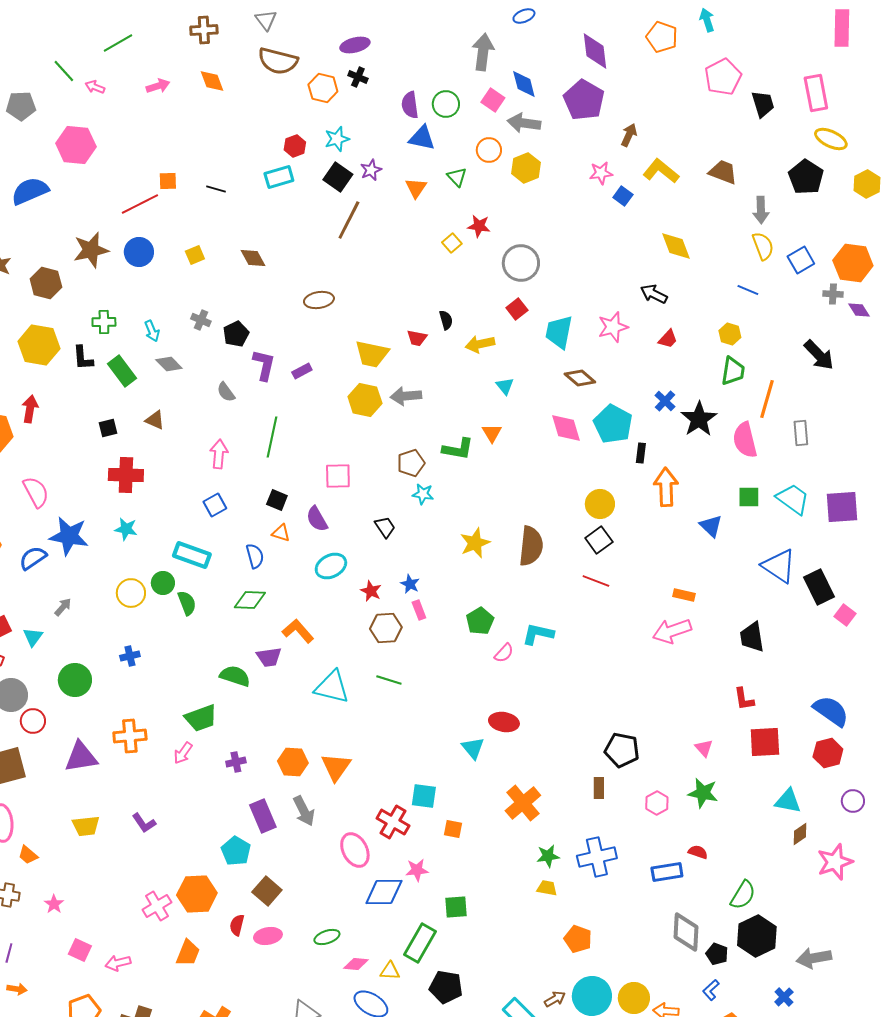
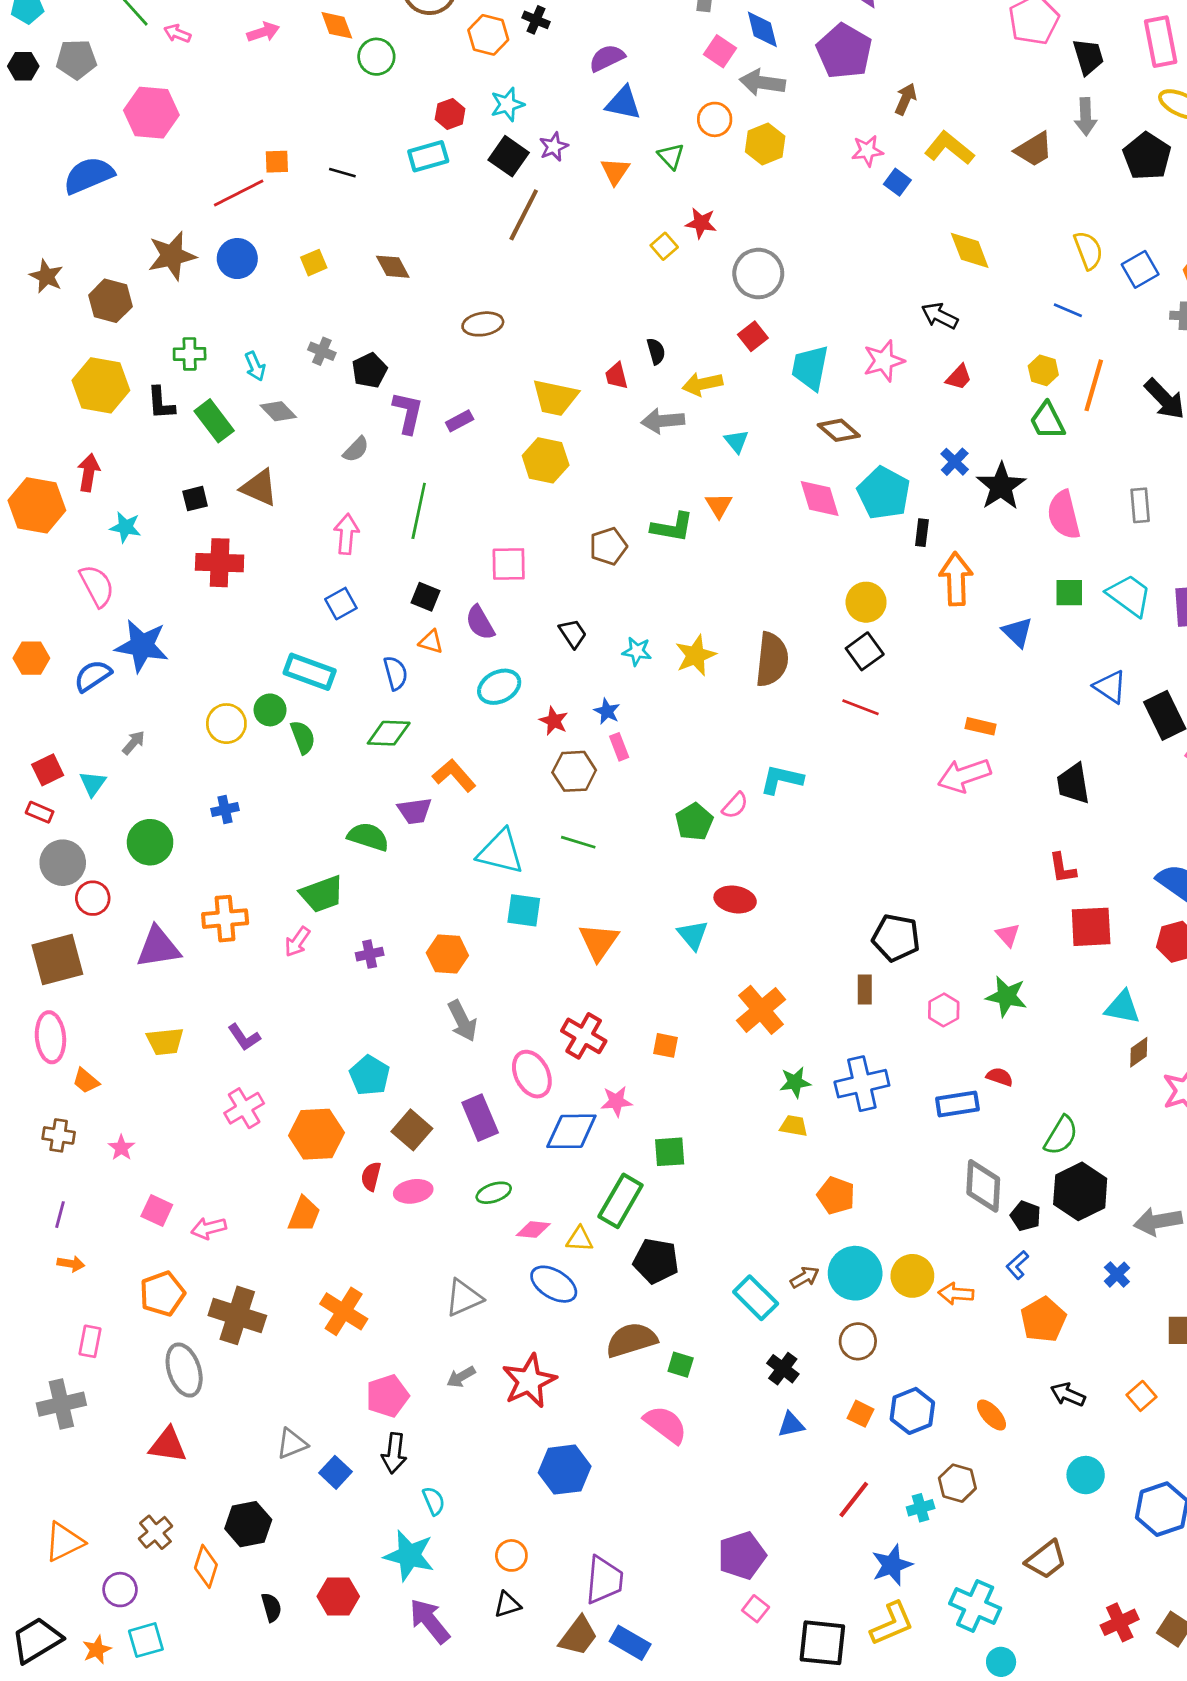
green circle: (446, 104) -> (376, 57), moved
purple semicircle: (410, 105) -> (607, 58), turned 72
brown trapezoid: (723, 172) -> (1034, 149), turned 128
gray arrow: (761, 210) -> (1086, 117), moved
red trapezoid: (417, 338) -> (616, 376), turned 65
green trapezoid: (733, 371) -> (1047, 421), turned 144
gray semicircle: (226, 392) -> (356, 449), turned -100
gray arrow: (406, 396) -> (663, 421), moved
orange line: (767, 399) -> (1094, 385), moved
brown triangle: (155, 420) -> (259, 488), size x1.4
cyan star: (423, 494) -> (637, 651), moved
cyan star: (126, 529) -> (125, 527), moved
blue triangle: (779, 566) -> (1110, 687), size x0.7
green pentagon: (480, 621) -> (694, 822), moved
orange triangle: (336, 767) -> (599, 942), moved
cyan square: (424, 796) -> (524, 910), moved
purple rectangle: (263, 816) -> (480, 1118), moved
pink cross: (157, 906) -> (244, 1108), moved

